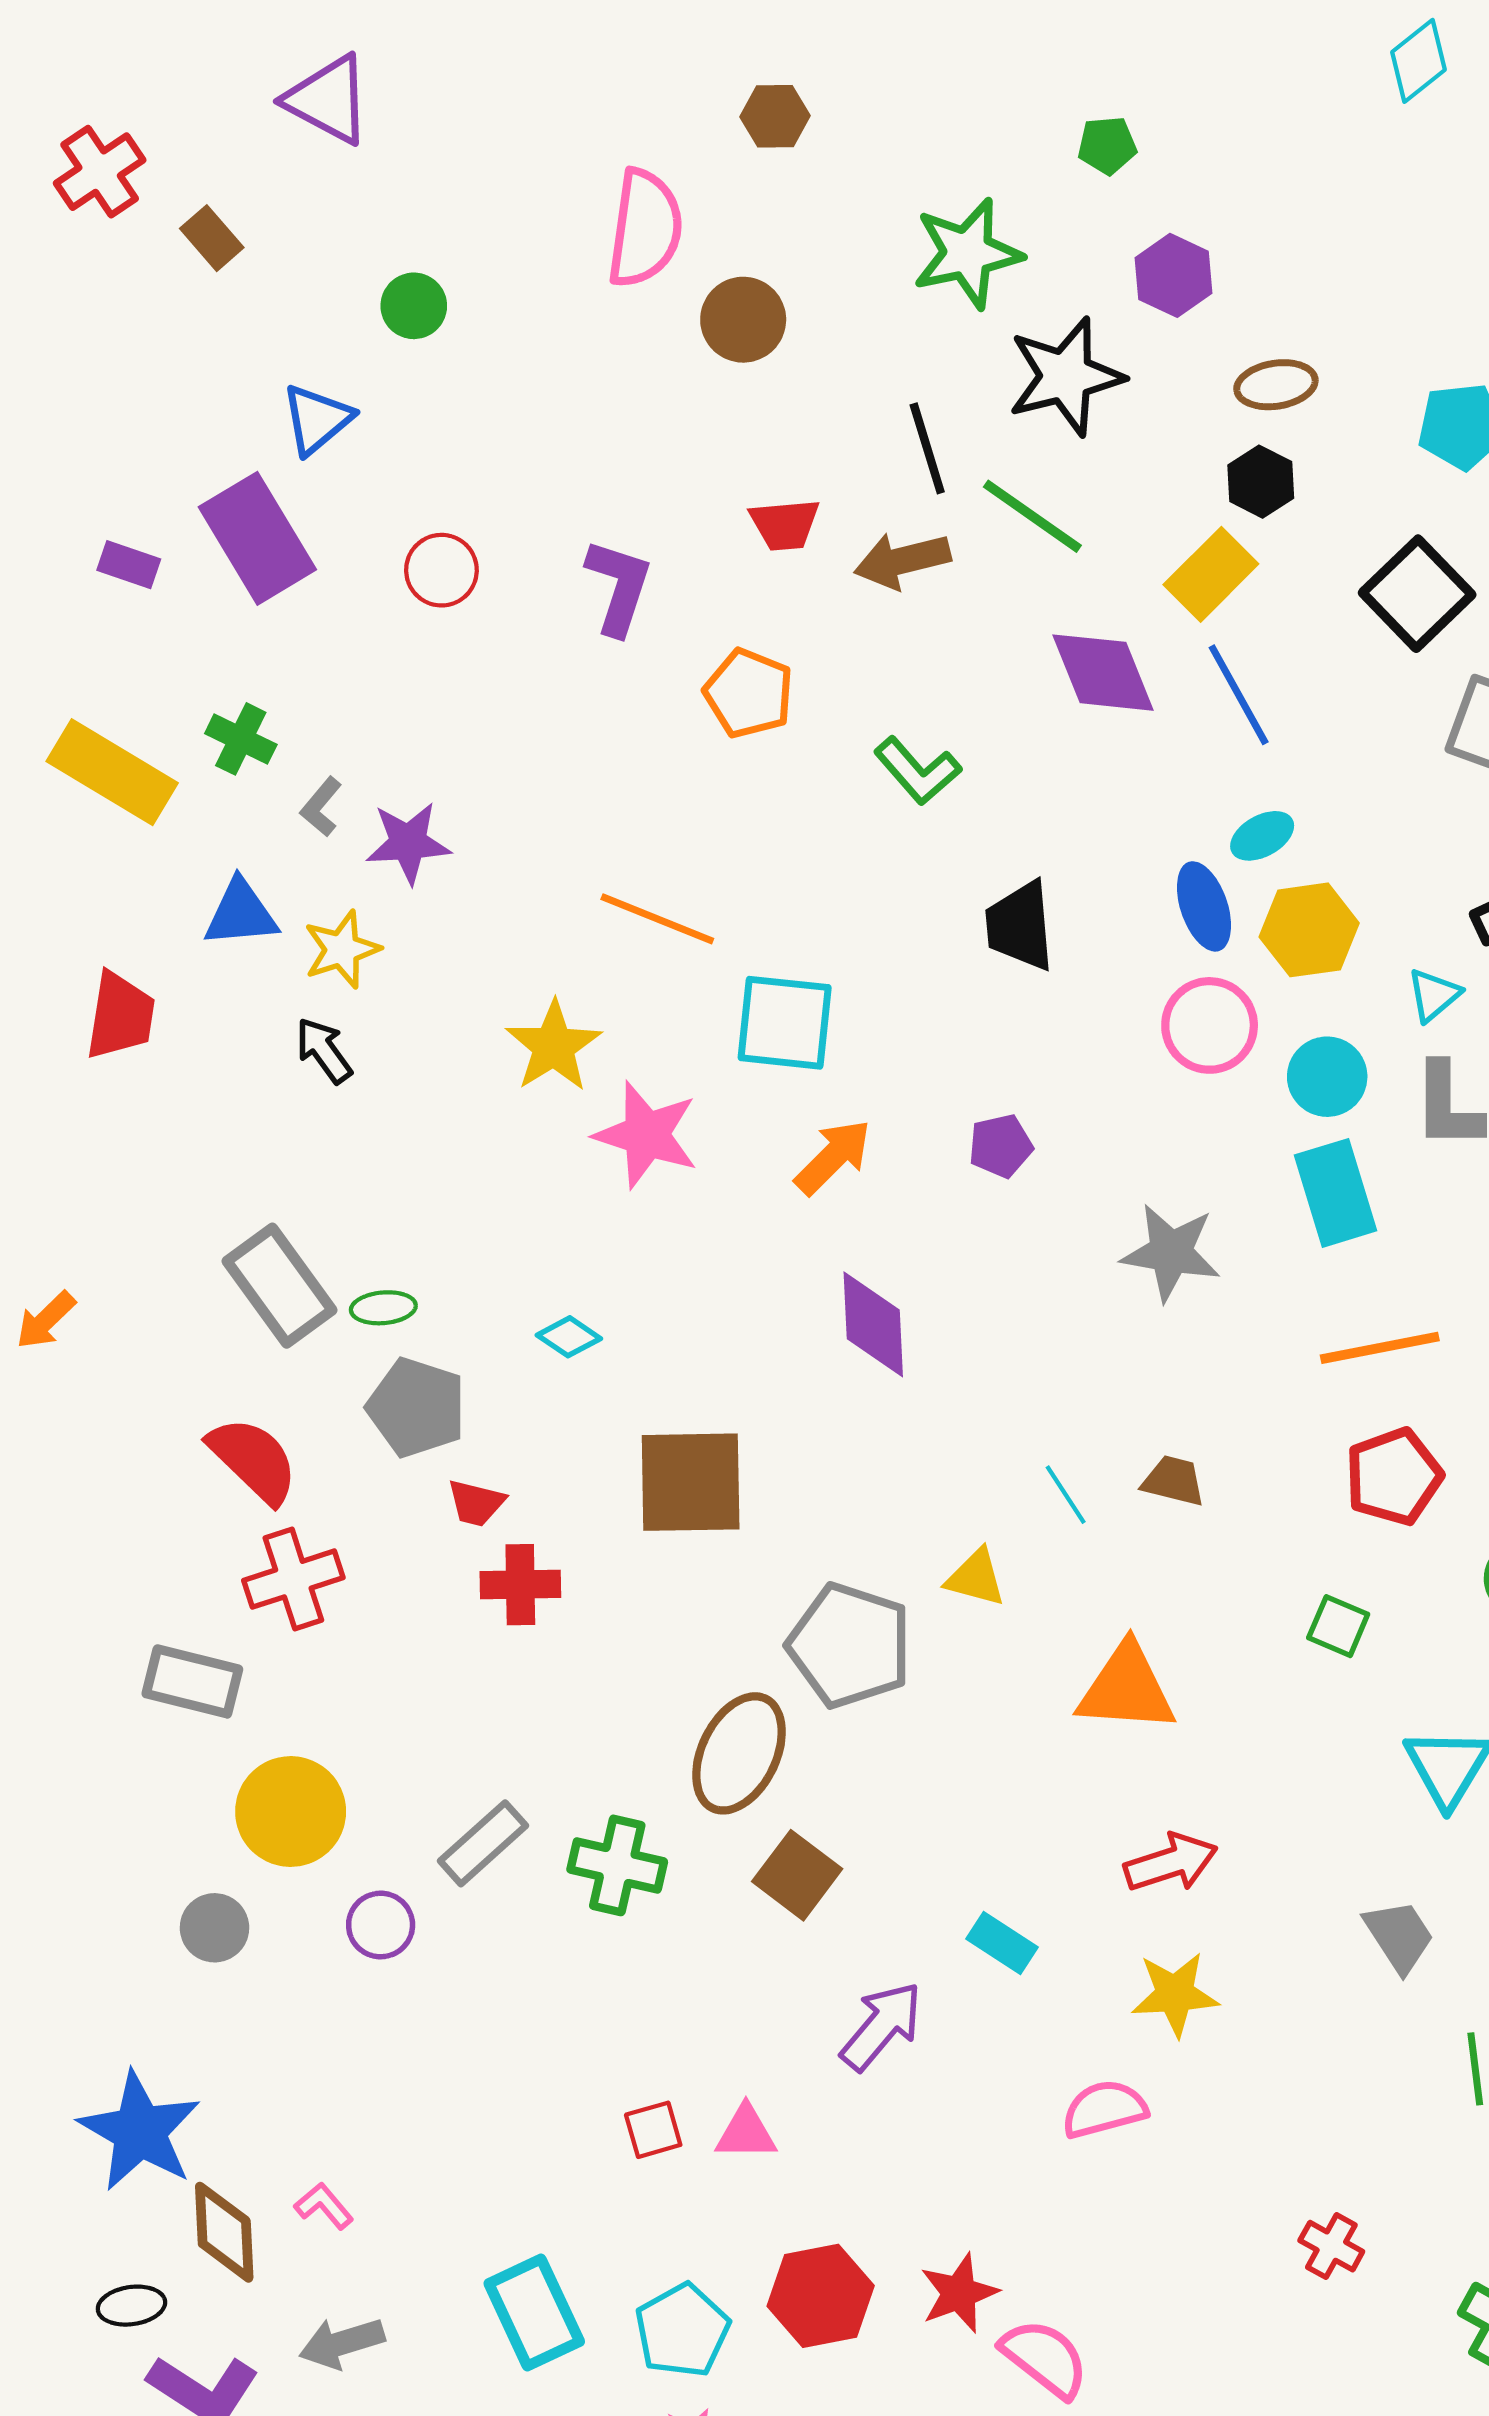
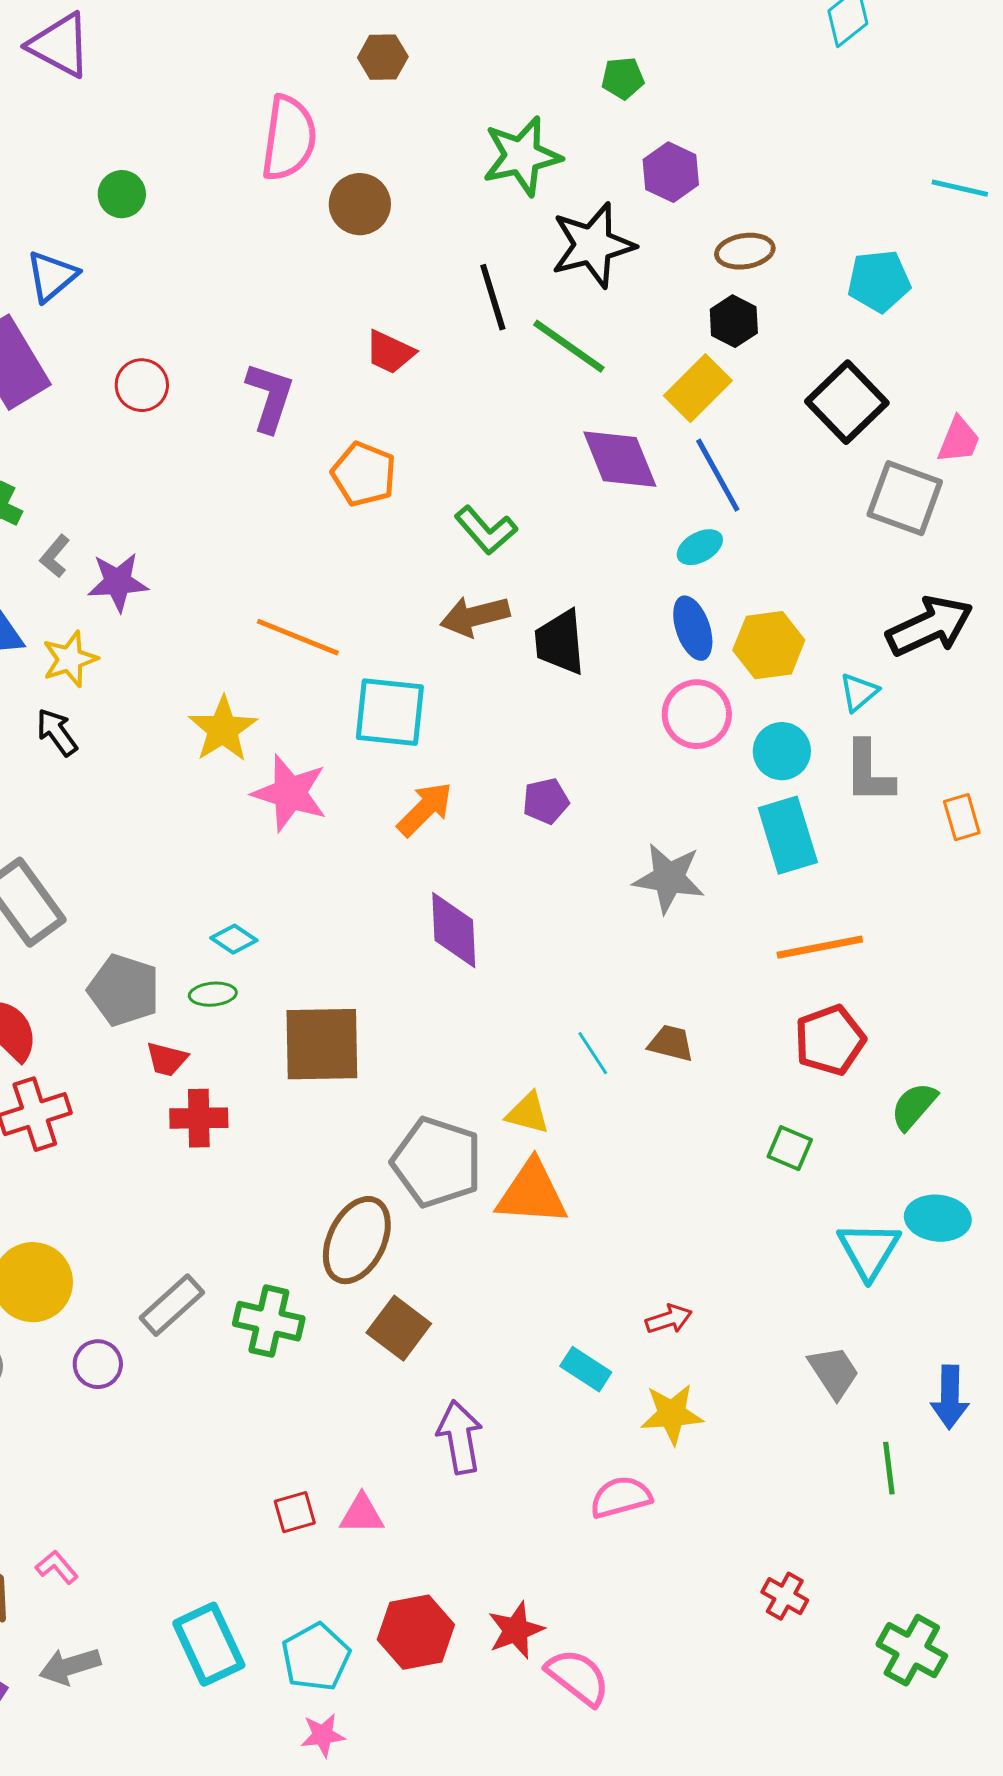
red trapezoid: (785, 524) -> (390, 352), turned 30
brown arrow: (902, 560) -> (475, 616), moved
cyan ellipse: (1262, 836) -> (700, 547), moved
green ellipse: (383, 1308) -> (213, 994), moved
orange triangle: (1126, 1688) -> (532, 1193), moved
red arrow: (1171, 1863) -> (669, 1319), size x0.7
cyan rectangle: (1002, 1943) -> (586, 1369), moved
purple arrow: (882, 2026) -> (460, 1437), turned -50

